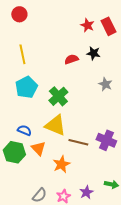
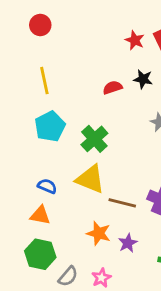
orange triangle: (38, 148) -> (40, 215), moved, turned -35
green hexagon: (14, 152) -> (40, 254), moved
orange star: (61, 164) -> (99, 233), turned -30
purple star: (86, 192) -> (128, 243), moved

